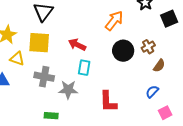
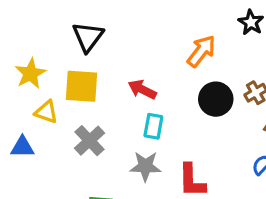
gray cross: (44, 77) -> (89, 141), turned 36
gray star: (68, 90) -> (145, 166), moved

